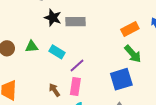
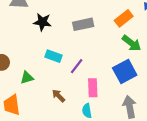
gray rectangle: (75, 22) -> (83, 24), moved
green triangle: (32, 46) -> (27, 78), moved
pink rectangle: (75, 87) -> (93, 88), moved

